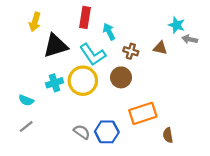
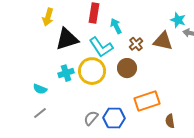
brown triangle: (160, 48) -> (163, 41), size x1.5
brown cross: (131, 51) -> (136, 44), turned 32
gray semicircle: (82, 132) -> (91, 118), turned -84

